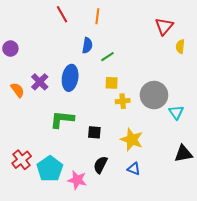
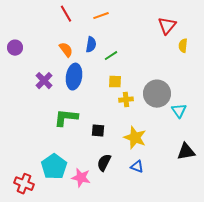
orange line: (97, 16) -> (101, 16), turned 63
orange semicircle: (17, 90) -> (66, 50), moved
red cross: (22, 160) -> (24, 184), moved, turned -30

